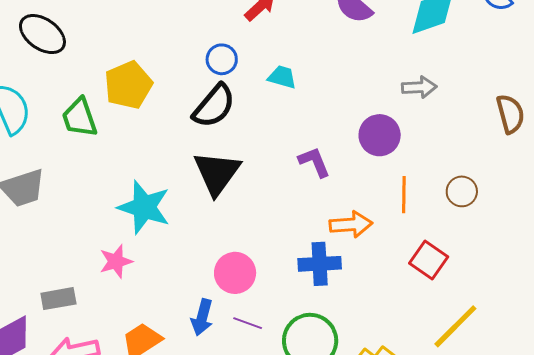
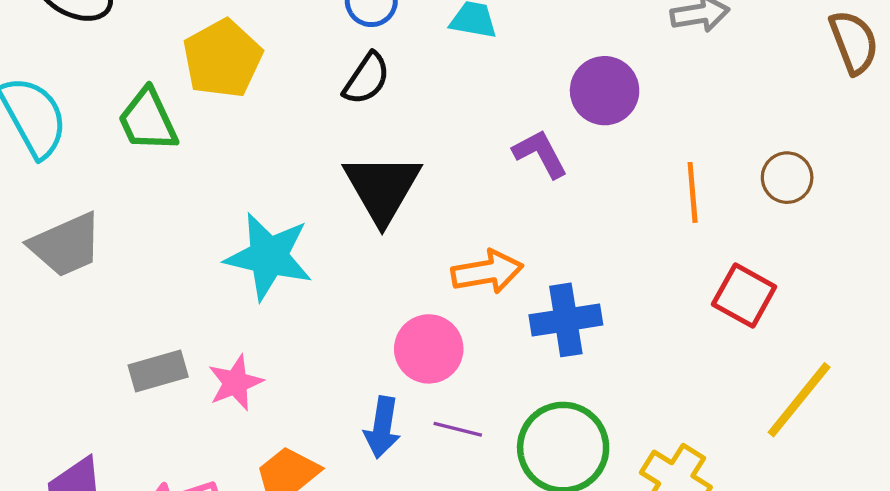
black semicircle: (214, 106) -> (366, 79), size x0.7
purple circle: (380, 135) -> (605, 91), moved
orange arrow: (351, 224) -> (487, 272), moved
pink star: (116, 261) -> (235, 383), moved
gray rectangle: (58, 299) -> (158, 371), moved

